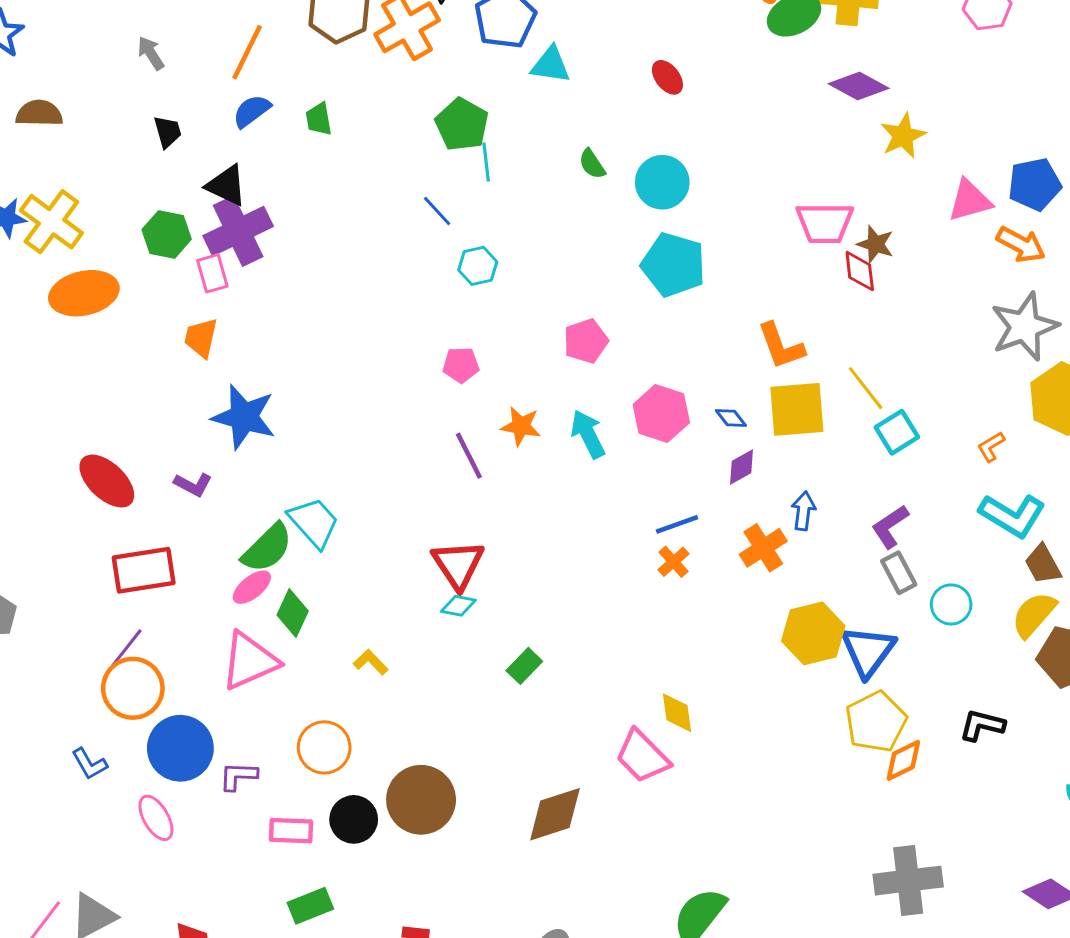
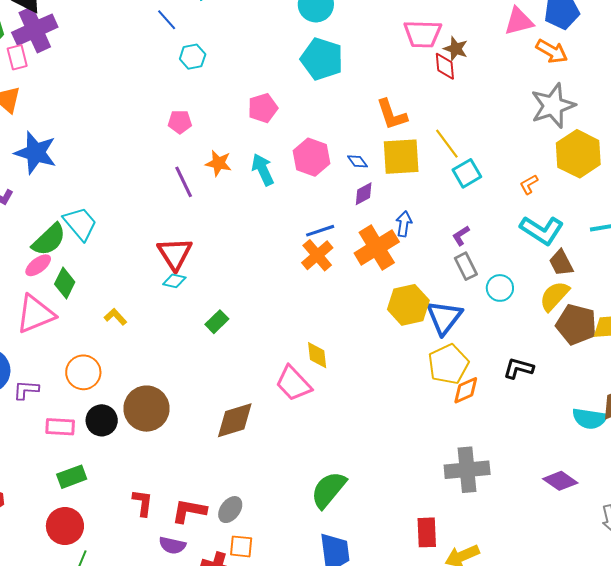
purple L-shape: (890, 527) -> (461, 236), size x0.7
orange cross: (763, 548) -> (377, 248), size x1.4
orange cross: (674, 562) -> (317, 255), size x1.5

